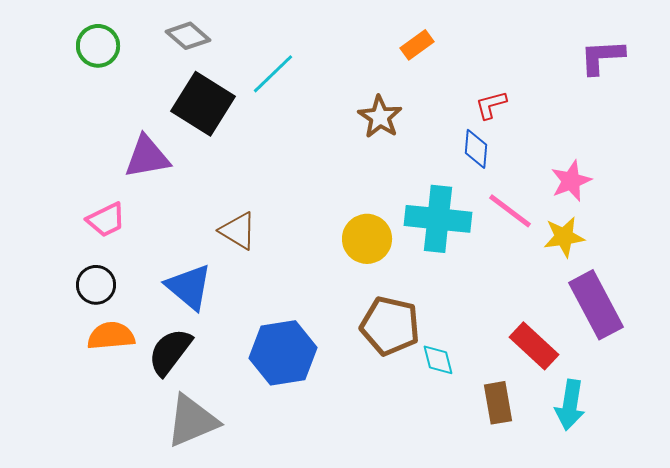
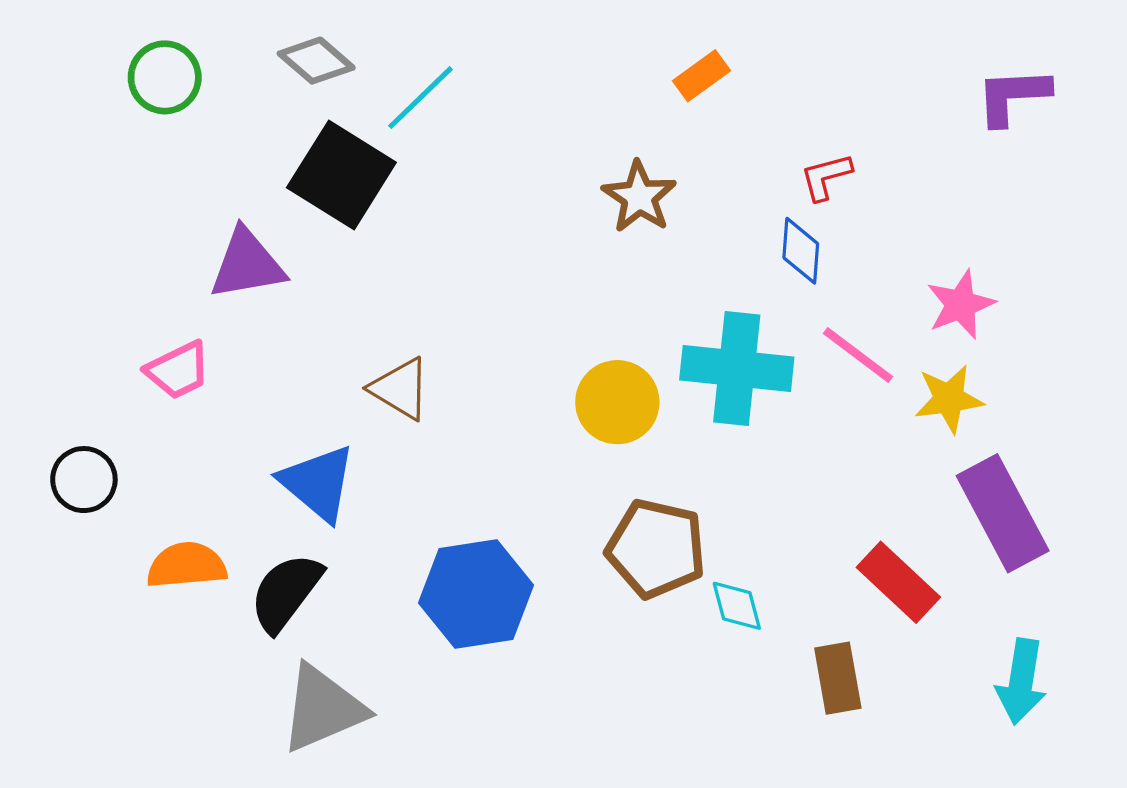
cyan line: (273, 74) -> (420, 98), moved
black circle: (96, 285) -> (84, 480), moved
cyan arrow: (570, 405) -> (1021, 681), moved

